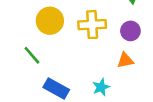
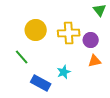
purple circle: (130, 31) -> (91, 40), moved
cyan star: (101, 87) -> (64, 72), moved

